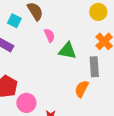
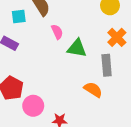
cyan square: (14, 21) -> (19, 16), turned -32
orange semicircle: (82, 89) -> (93, 90), turned 96

